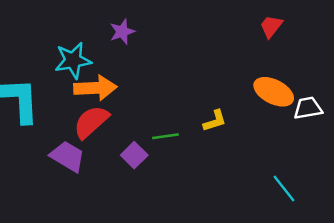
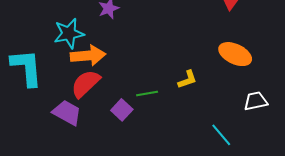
white trapezoid: (308, 108) -> (256, 101), moved
cyan line: (284, 189) -> (221, 135), moved

